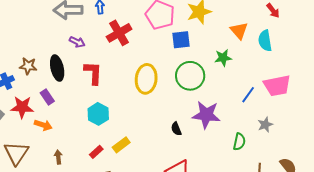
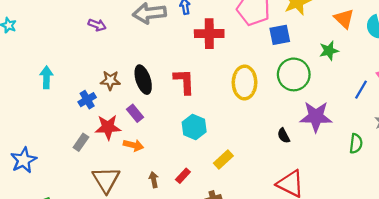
red cross: (119, 33) -> (209, 34), turned 35
purple arrow: (77, 42) -> (97, 25), moved
red rectangle: (96, 152) -> (183, 176), moved

